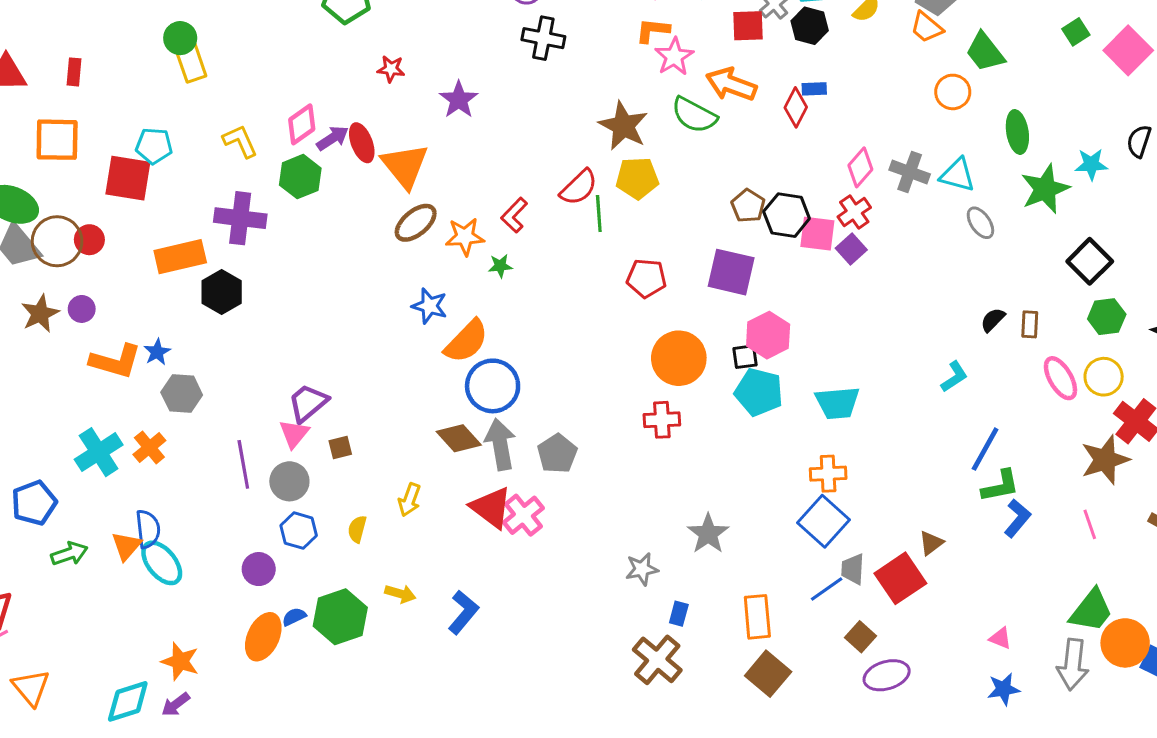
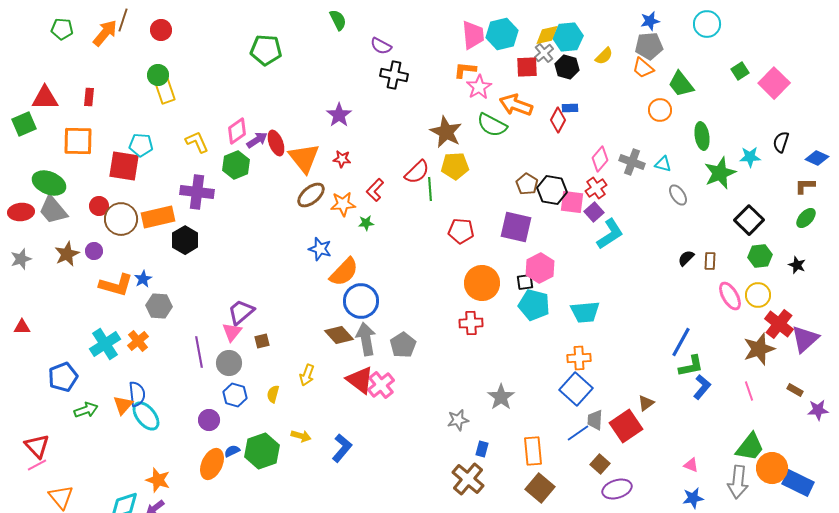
red star: (391, 69) -> (342, 159), moved
cyan triangle: (957, 175) -> (663, 164), size x0.7
brown circle: (57, 241) -> (121, 219), moved
cyan L-shape: (954, 377) -> (610, 234), moved, size x1.5

